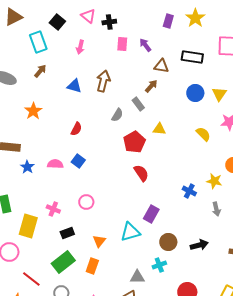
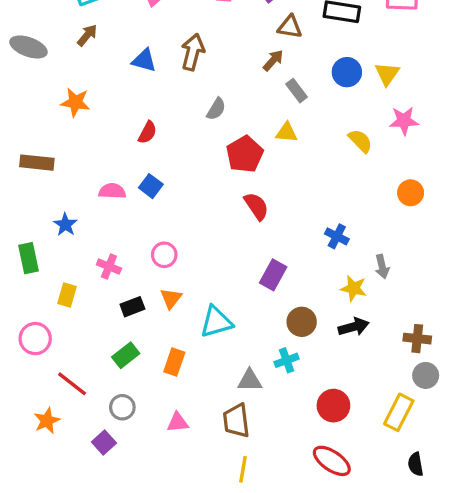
gray rectangle: (138, 104) -> (297, 91), moved
orange star: (33, 111) -> (75, 102), turned -30
blue star: (27, 167) -> (65, 225), moved
yellow star: (214, 181) -> (354, 288), moved
yellow rectangle: (28, 226) -> (67, 295), size x0.6
cyan triangle: (130, 232) -> (216, 322), moved
orange triangle: (99, 241) -> (171, 298), moved
green rectangle: (63, 262) -> (126, 355), size x0.7

